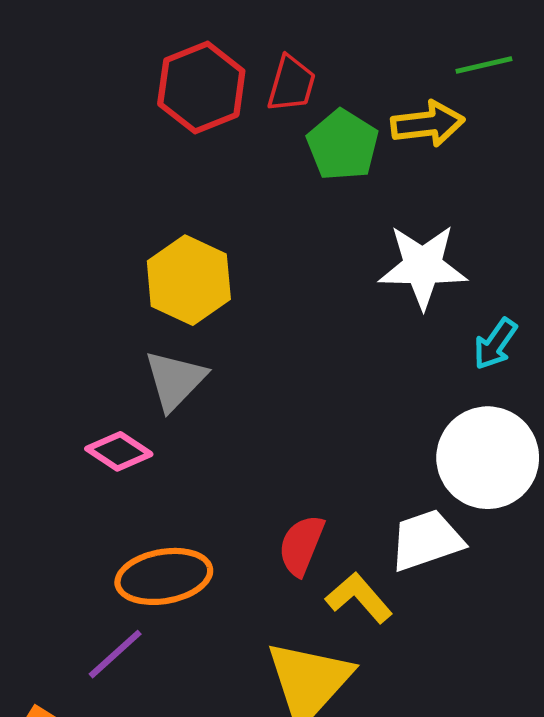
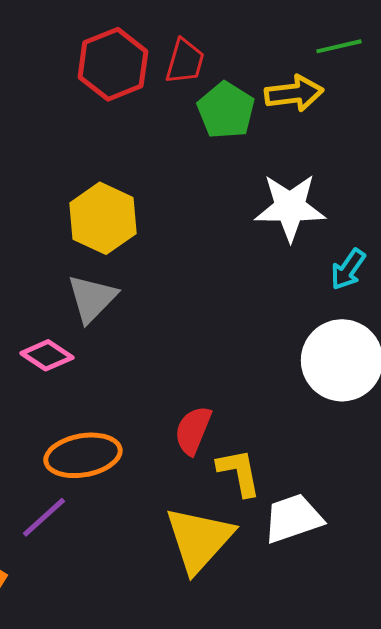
white trapezoid: (426, 540) -> (293, 518), moved
yellow L-shape: (359, 598) -> (239, 472), turned 30

